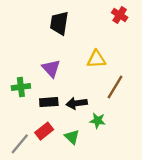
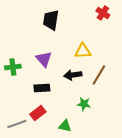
green cross: (21, 87) -> (13, 67), moved
black arrow: (77, 103) -> (73, 75), moved
green triangle: (72, 137) -> (65, 126), moved, turned -32
gray line: (20, 144) -> (17, 124), turned 30

